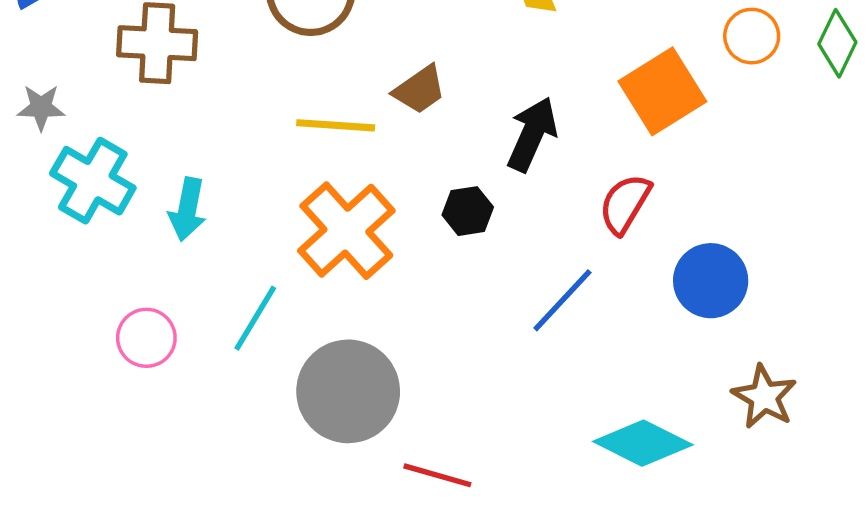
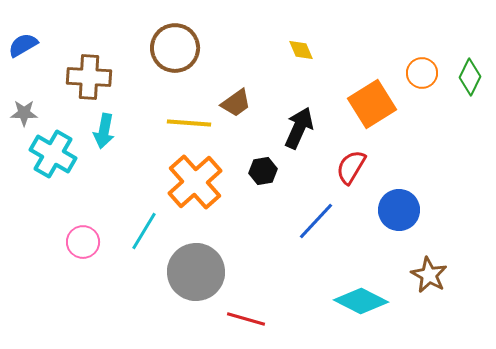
cyan arrow: (187, 209) -> (104, 131), moved

